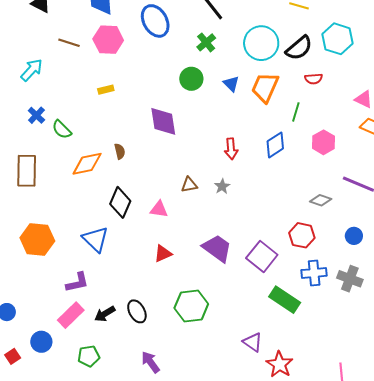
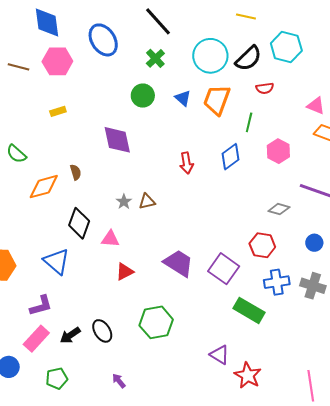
gray star: (222, 186) -> (124, 202), moved
pink triangle: (159, 209) -> (110, 239), moved
purple arrow: (150, 362) -> (119, 381), size x0.7

